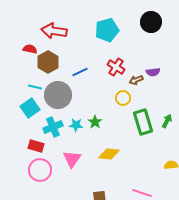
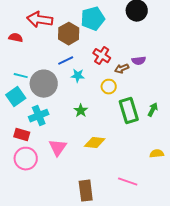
brown hexagon: (48, 62) -> (69, 34), moved
cyan star: (76, 125) -> (78, 76), moved

